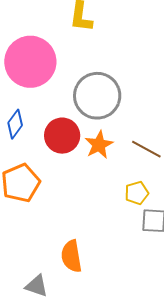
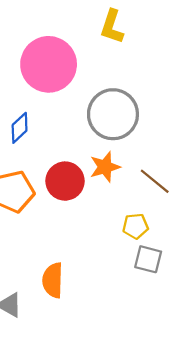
red circle: (62, 136) -> (65, 181), moved

